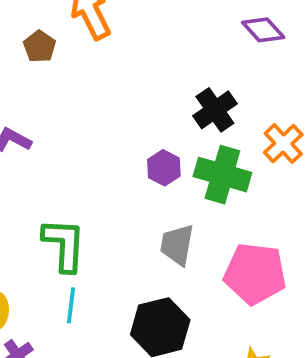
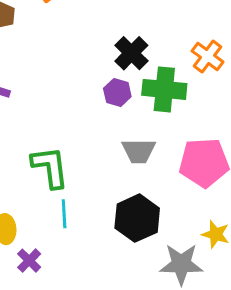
black cross: (215, 110) -> (131, 53), moved
gray trapezoid: (177, 245) -> (139, 151), turned -90

